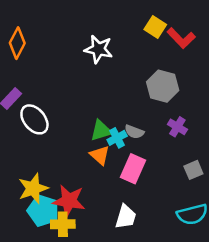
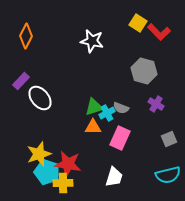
orange triangle: (100, 155) -> (93, 127), turned -42

